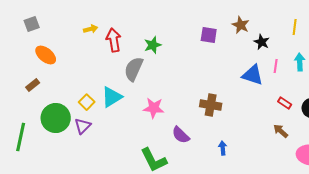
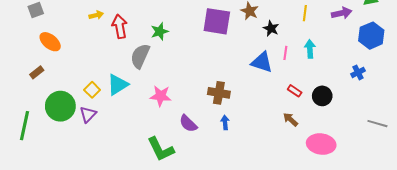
purple square: (209, 35) -> (217, 21), size x1.6
blue arrow: (223, 148) -> (225, 123), moved

